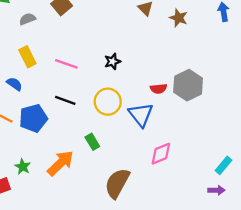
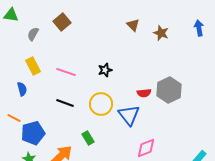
gray semicircle: (27, 19) -> (33, 34), turned -40
blue semicircle: (14, 84) -> (22, 89), turned 40
blue pentagon: (33, 118) -> (33, 133), moved

